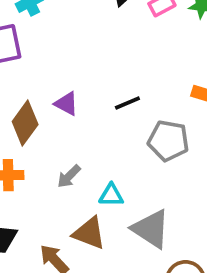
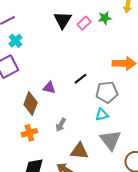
cyan triangle: (111, 195) -> (102, 115), moved
gray triangle: (151, 229) -> (110, 140), turned 35

